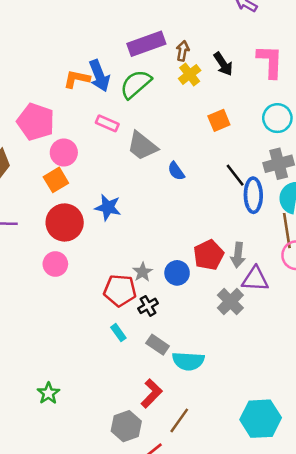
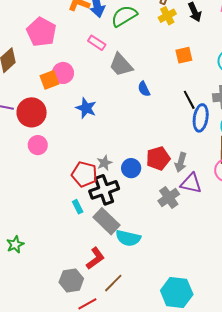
pink circle: (64, 153) -> (63, 73), moved
red circle: (65, 222) -> (32, 112), moved
black cross: (148, 306) -> (104, 190), size x1.8
gray rectangle: (158, 345) -> (106, 221), size x1.5

